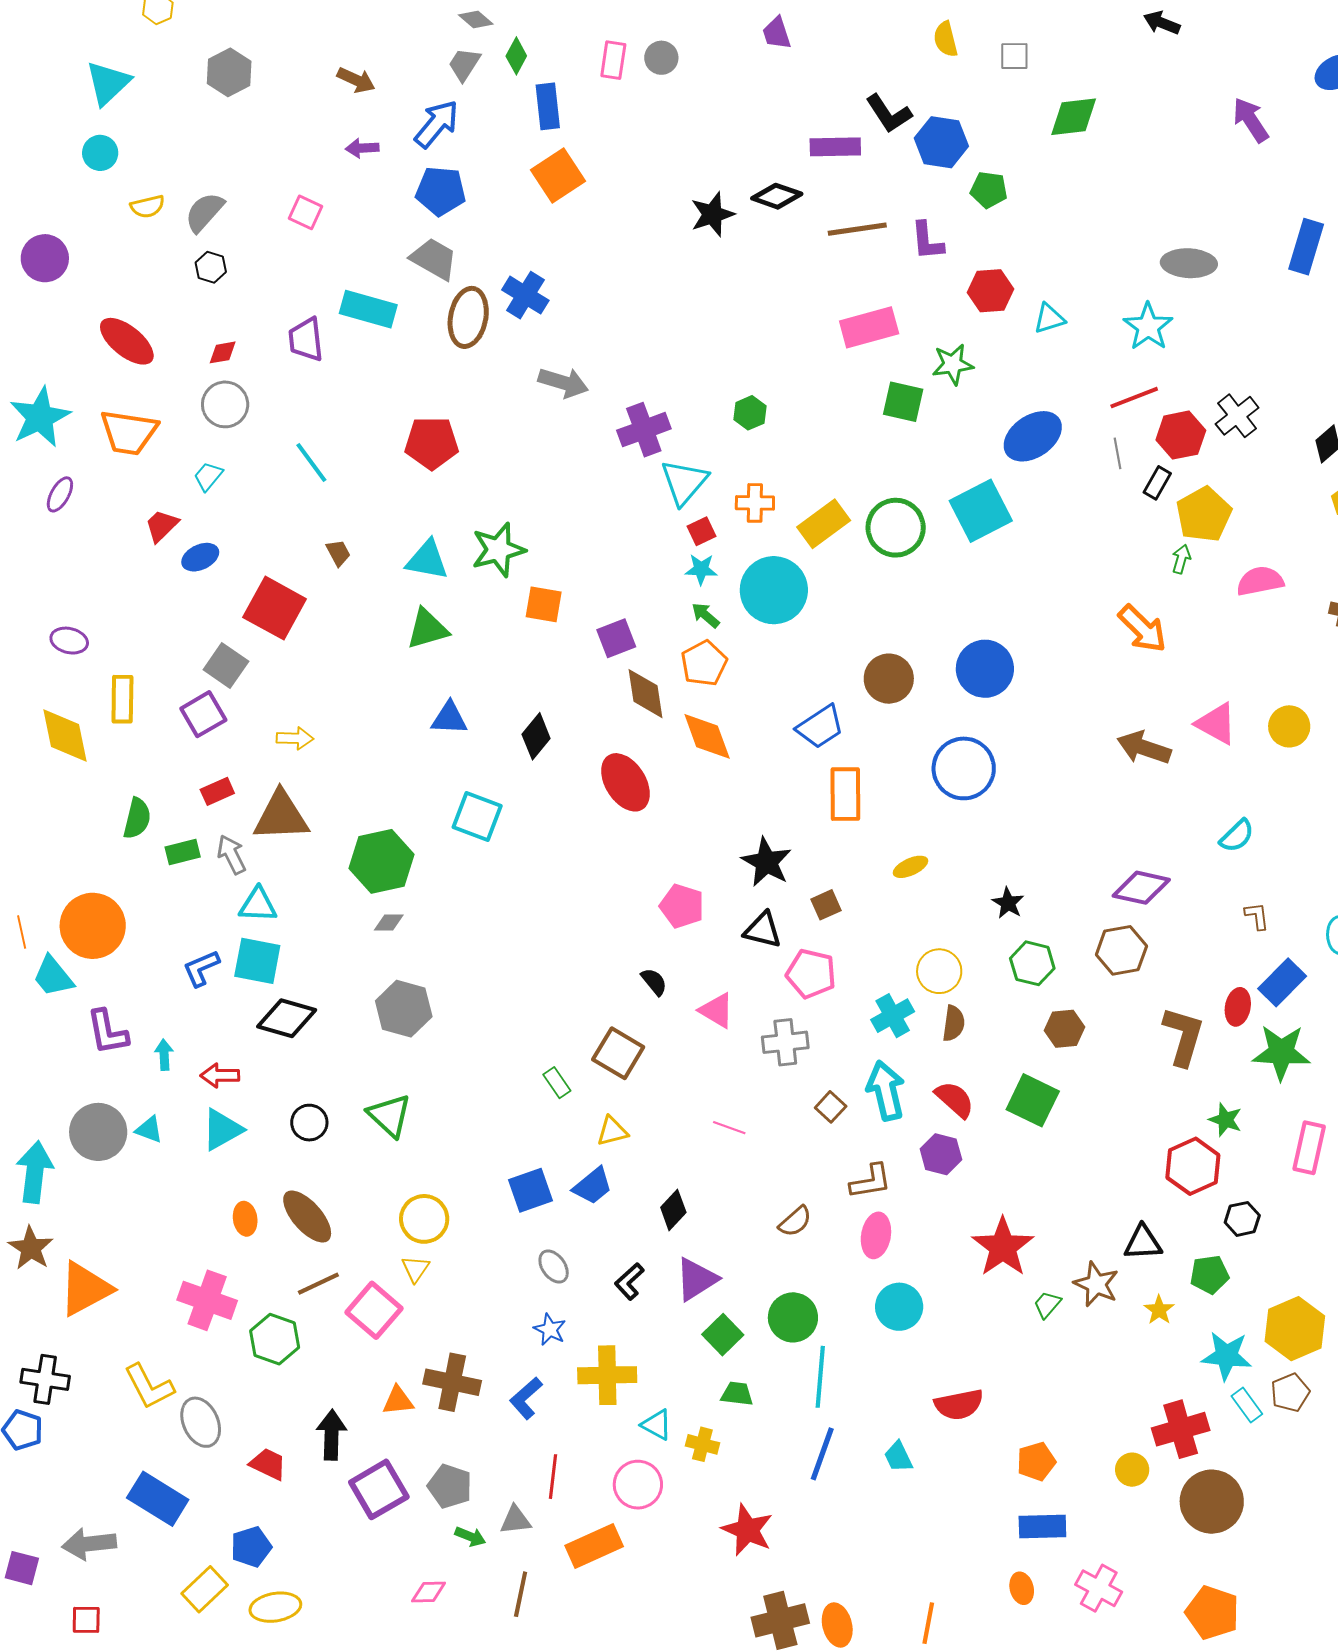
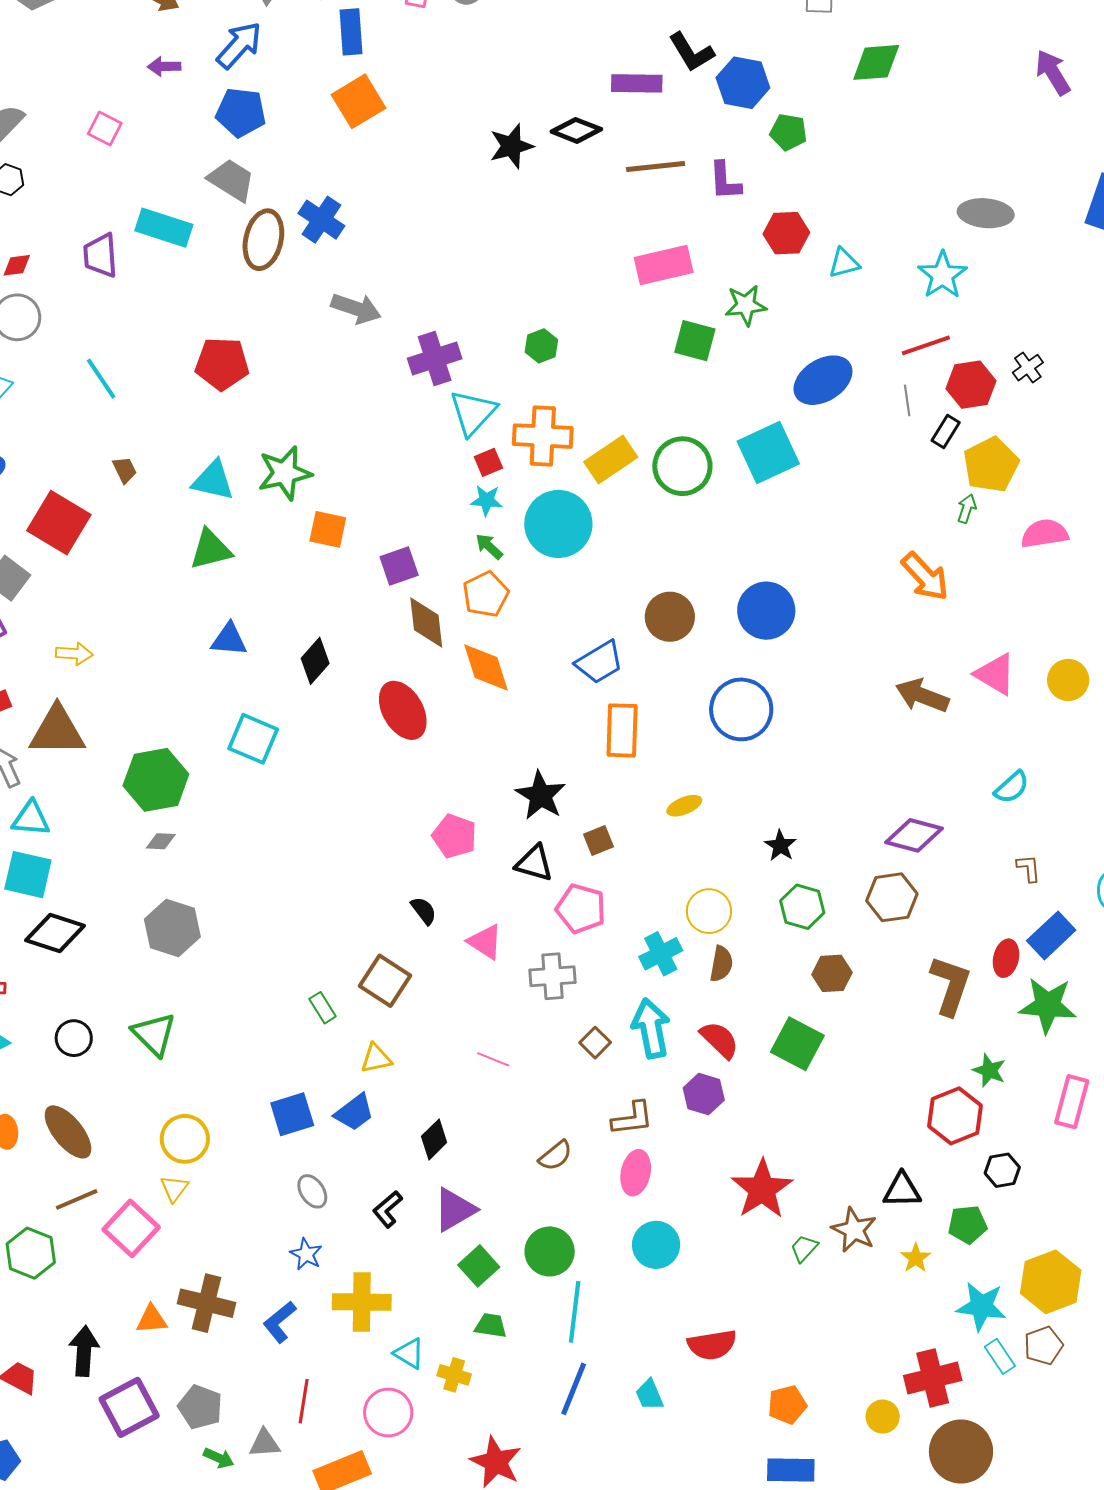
black cross: (1237, 416) -> (1028, 368), size x0.7
orange cross: (755, 503) -> (543, 436), size x1.5

